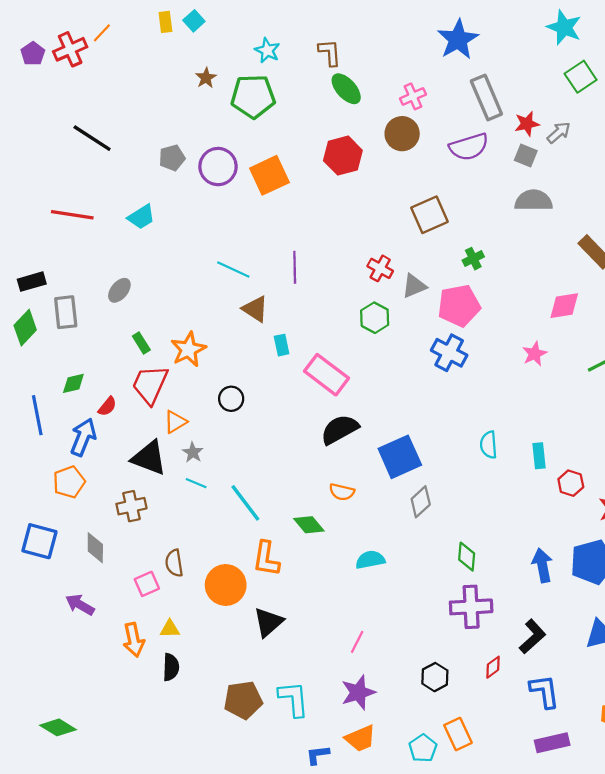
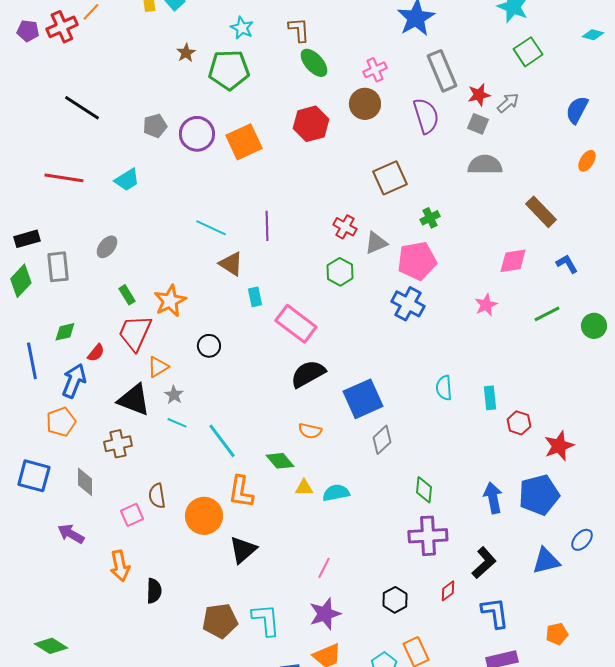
purple pentagon: (33, 54) -> (28, 31), turned -30
purple semicircle: (469, 147) -> (426, 116), turned -90
yellow triangle: (170, 629) -> (304, 488), moved

